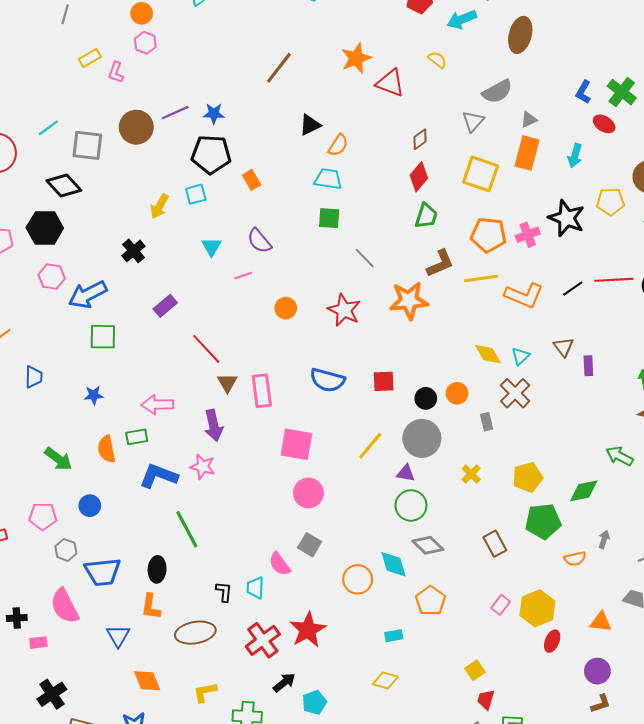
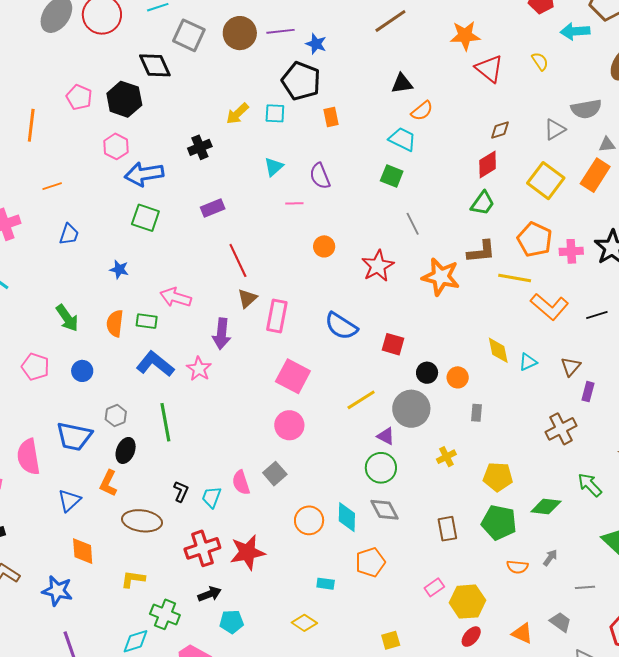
brown cross: (515, 393) -> (561, 429), moved
gray hexagon: (66, 550) -> (116, 416), moved

